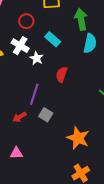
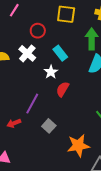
white star: (36, 58) -> (51, 72), moved
gray square: (46, 115) -> (49, 126), moved
orange star: (78, 138) -> (78, 146), moved, turned 30

